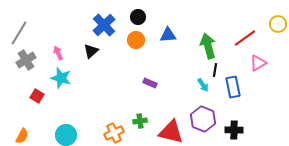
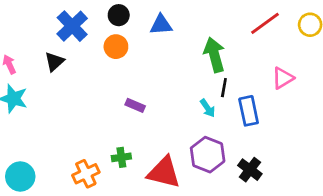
blue triangle: (168, 35) -> (161, 25), moved
red line: (245, 38) -> (265, 23), moved
black cross: (234, 130) -> (250, 170), turned 36

